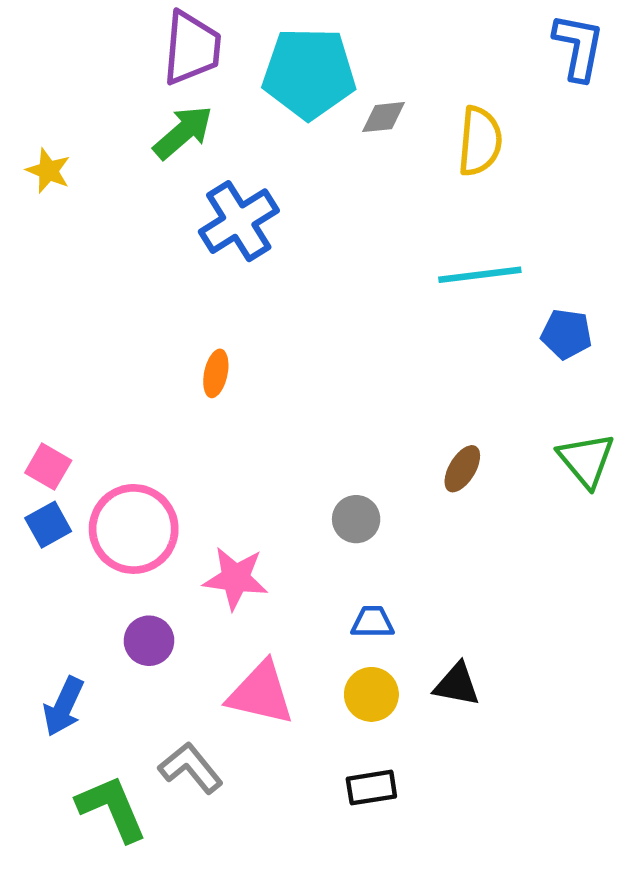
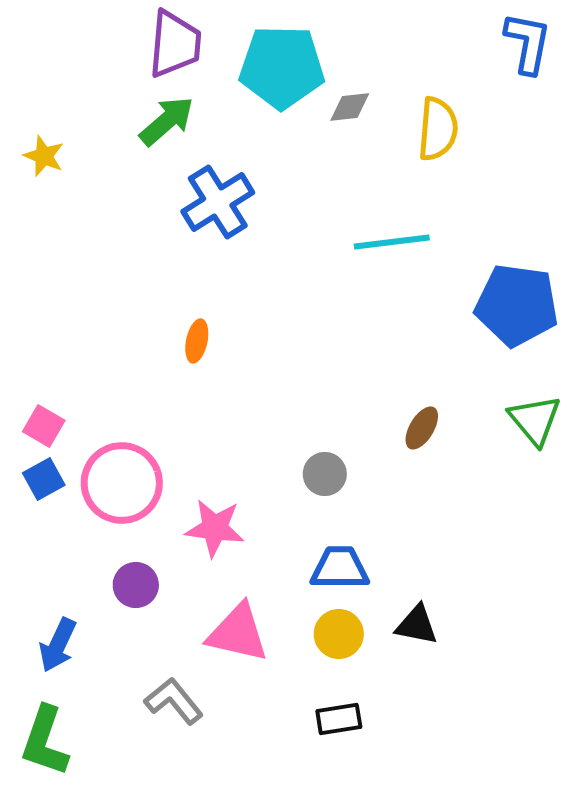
cyan line: (480, 275) -> (392, 242), moved
blue pentagon: (566, 334) -> (517, 305), size x1.8
blue trapezoid: (373, 622) -> (340, 568), size x1.5
green L-shape: (112, 808) -> (45, 741), moved, turned -138

